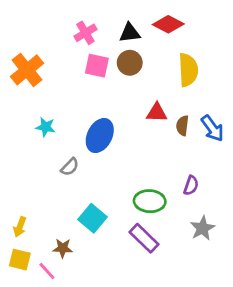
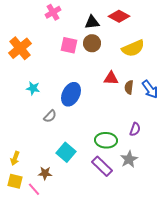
pink cross: (85, 33) -> (53, 12), moved
yellow semicircle: (188, 70) -> (133, 48), turned 70
gray star: (202, 228) -> (129, 159), moved

